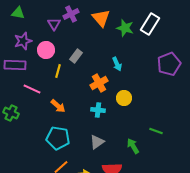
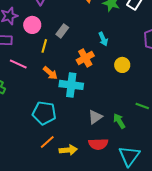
yellow circle: (124, 98) -> (122, 65), moved
orange arrow: (58, 106) -> (50, 73), moved
cyan cross: (98, 110) -> (71, 85), moved, size x1.6
gray triangle: (97, 142) -> (95, 117), moved

